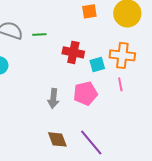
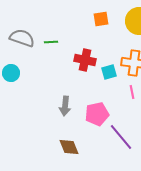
pink pentagon: (85, 93) -> (97, 114), moved
purple line: (91, 142) -> (121, 137), moved

